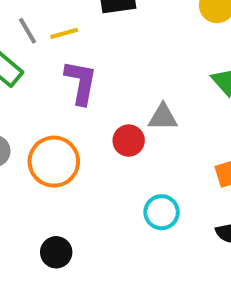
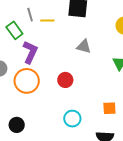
purple L-shape: (81, 82) -> (30, 52), moved
gray triangle: (163, 117) -> (84, 46), moved

